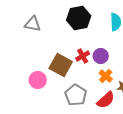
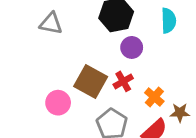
red cross: (83, 56) -> (123, 81), moved
purple circle: (101, 56) -> (132, 47), moved

